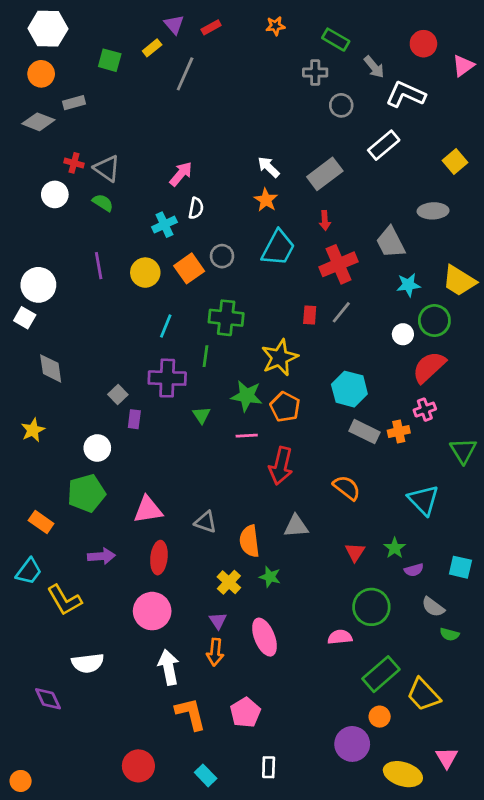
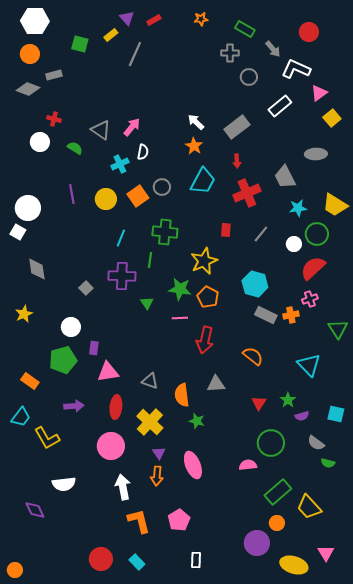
pink triangle: (463, 66) -> (319, 93), moved
gray triangle: (107, 168) -> (101, 130), moved
gray line: (341, 312) -> (261, 234), moved
purple rectangle: (134, 419) -> (94, 348), moved
yellow cross: (229, 582) -> (150, 422), moved, size x1.5
cyan rectangle: (206, 775) -> (137, 562), moved

